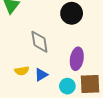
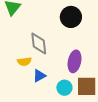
yellow semicircle: (22, 71) -> (24, 62), moved

